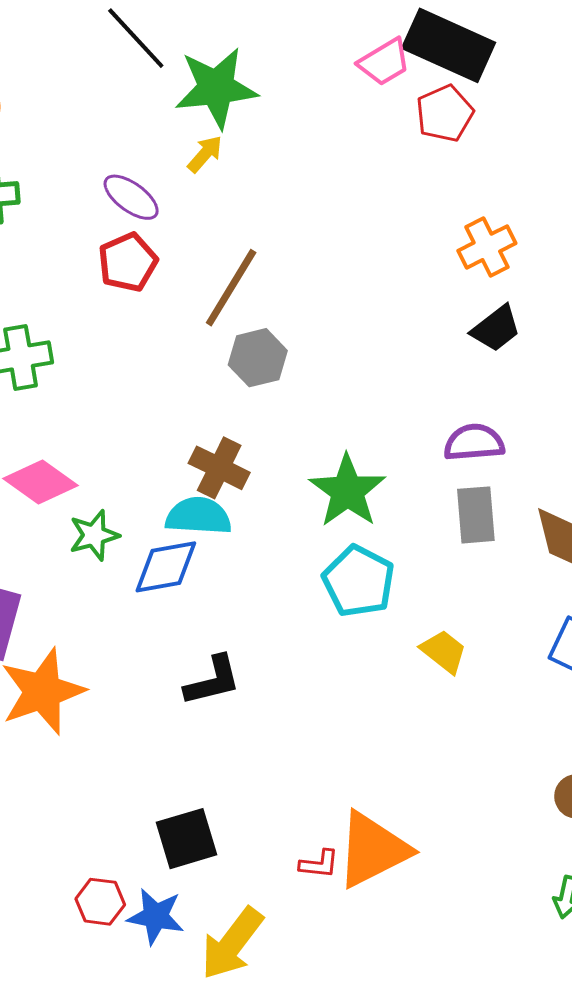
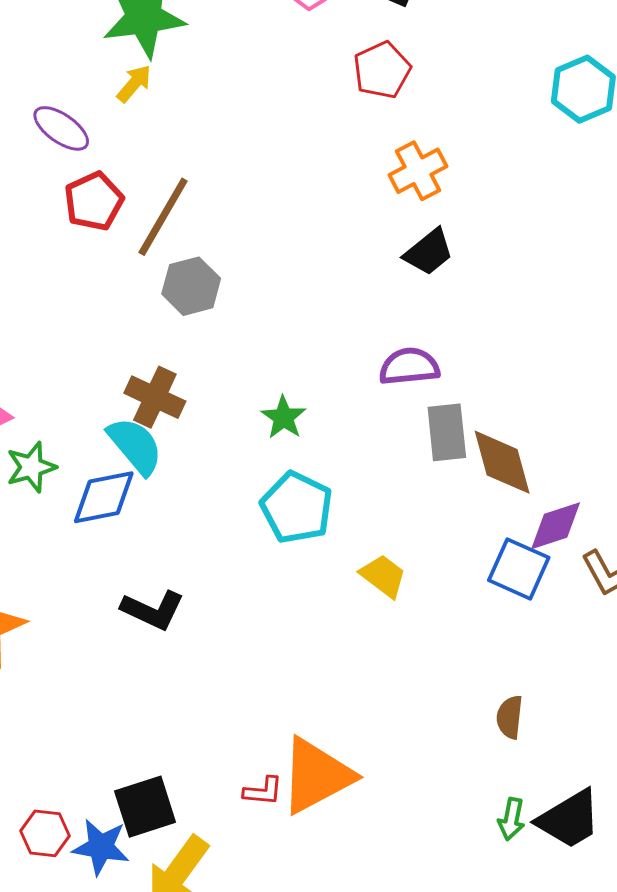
red pentagon: (445, 113) -> (382, 70), moved
red pentagon: (128, 262) -> (94, 201), moved
green star: (347, 491) -> (284, 417), size x0.6
gray rectangle: (476, 515) -> (447, 432), moved
cyan semicircle: (198, 516) -> (135, 446), turned 48
black L-shape: (213, 681) -> (153, 610), turned 40
black square: (187, 839) -> (145, 807), moved

